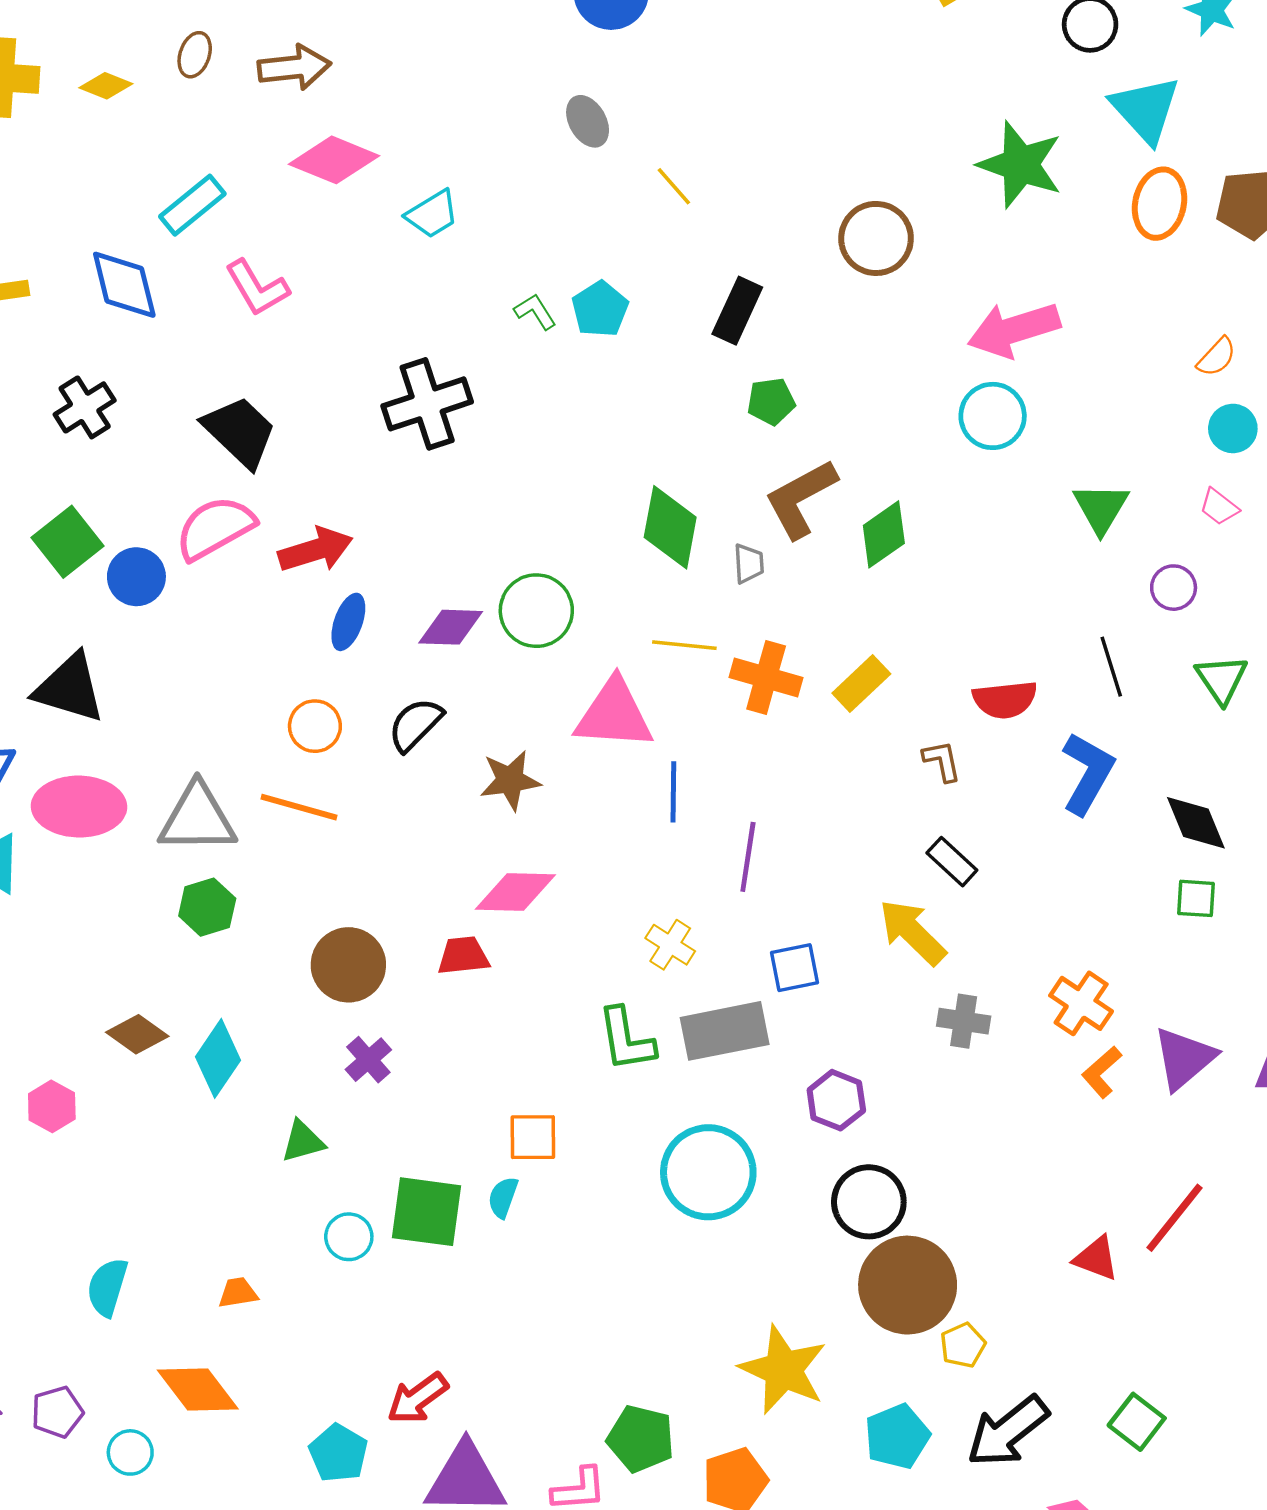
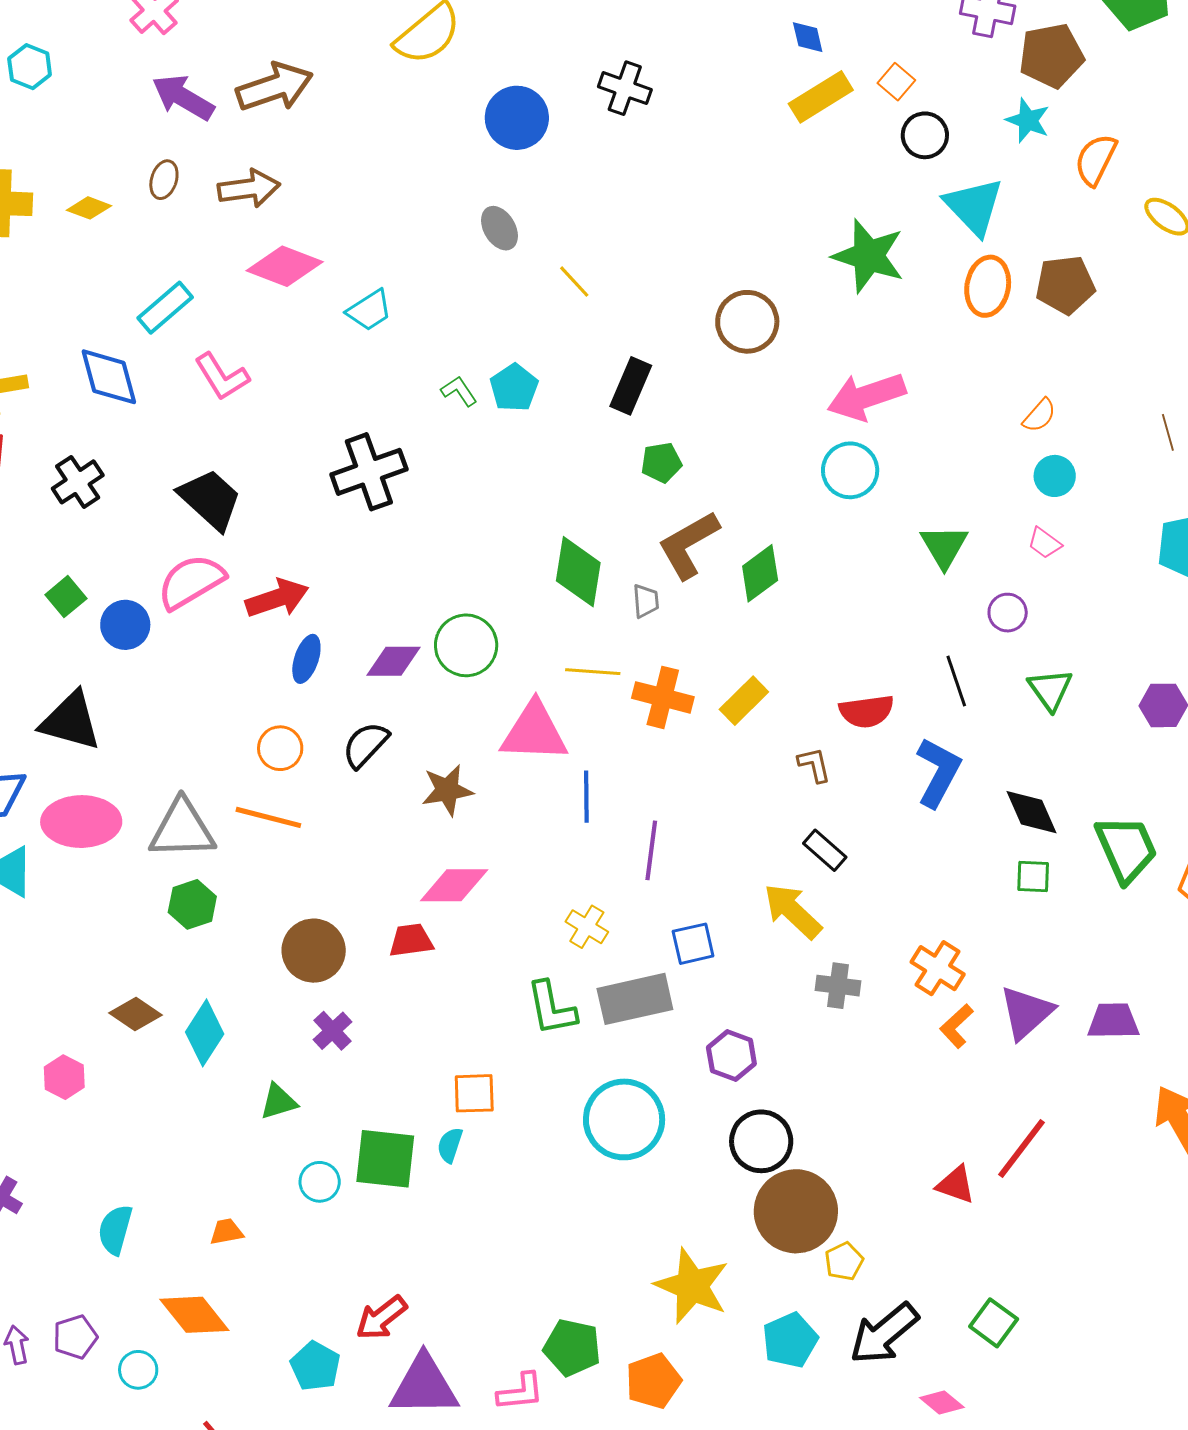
green square: (68, 542) -> (66, 597), size x0.7

